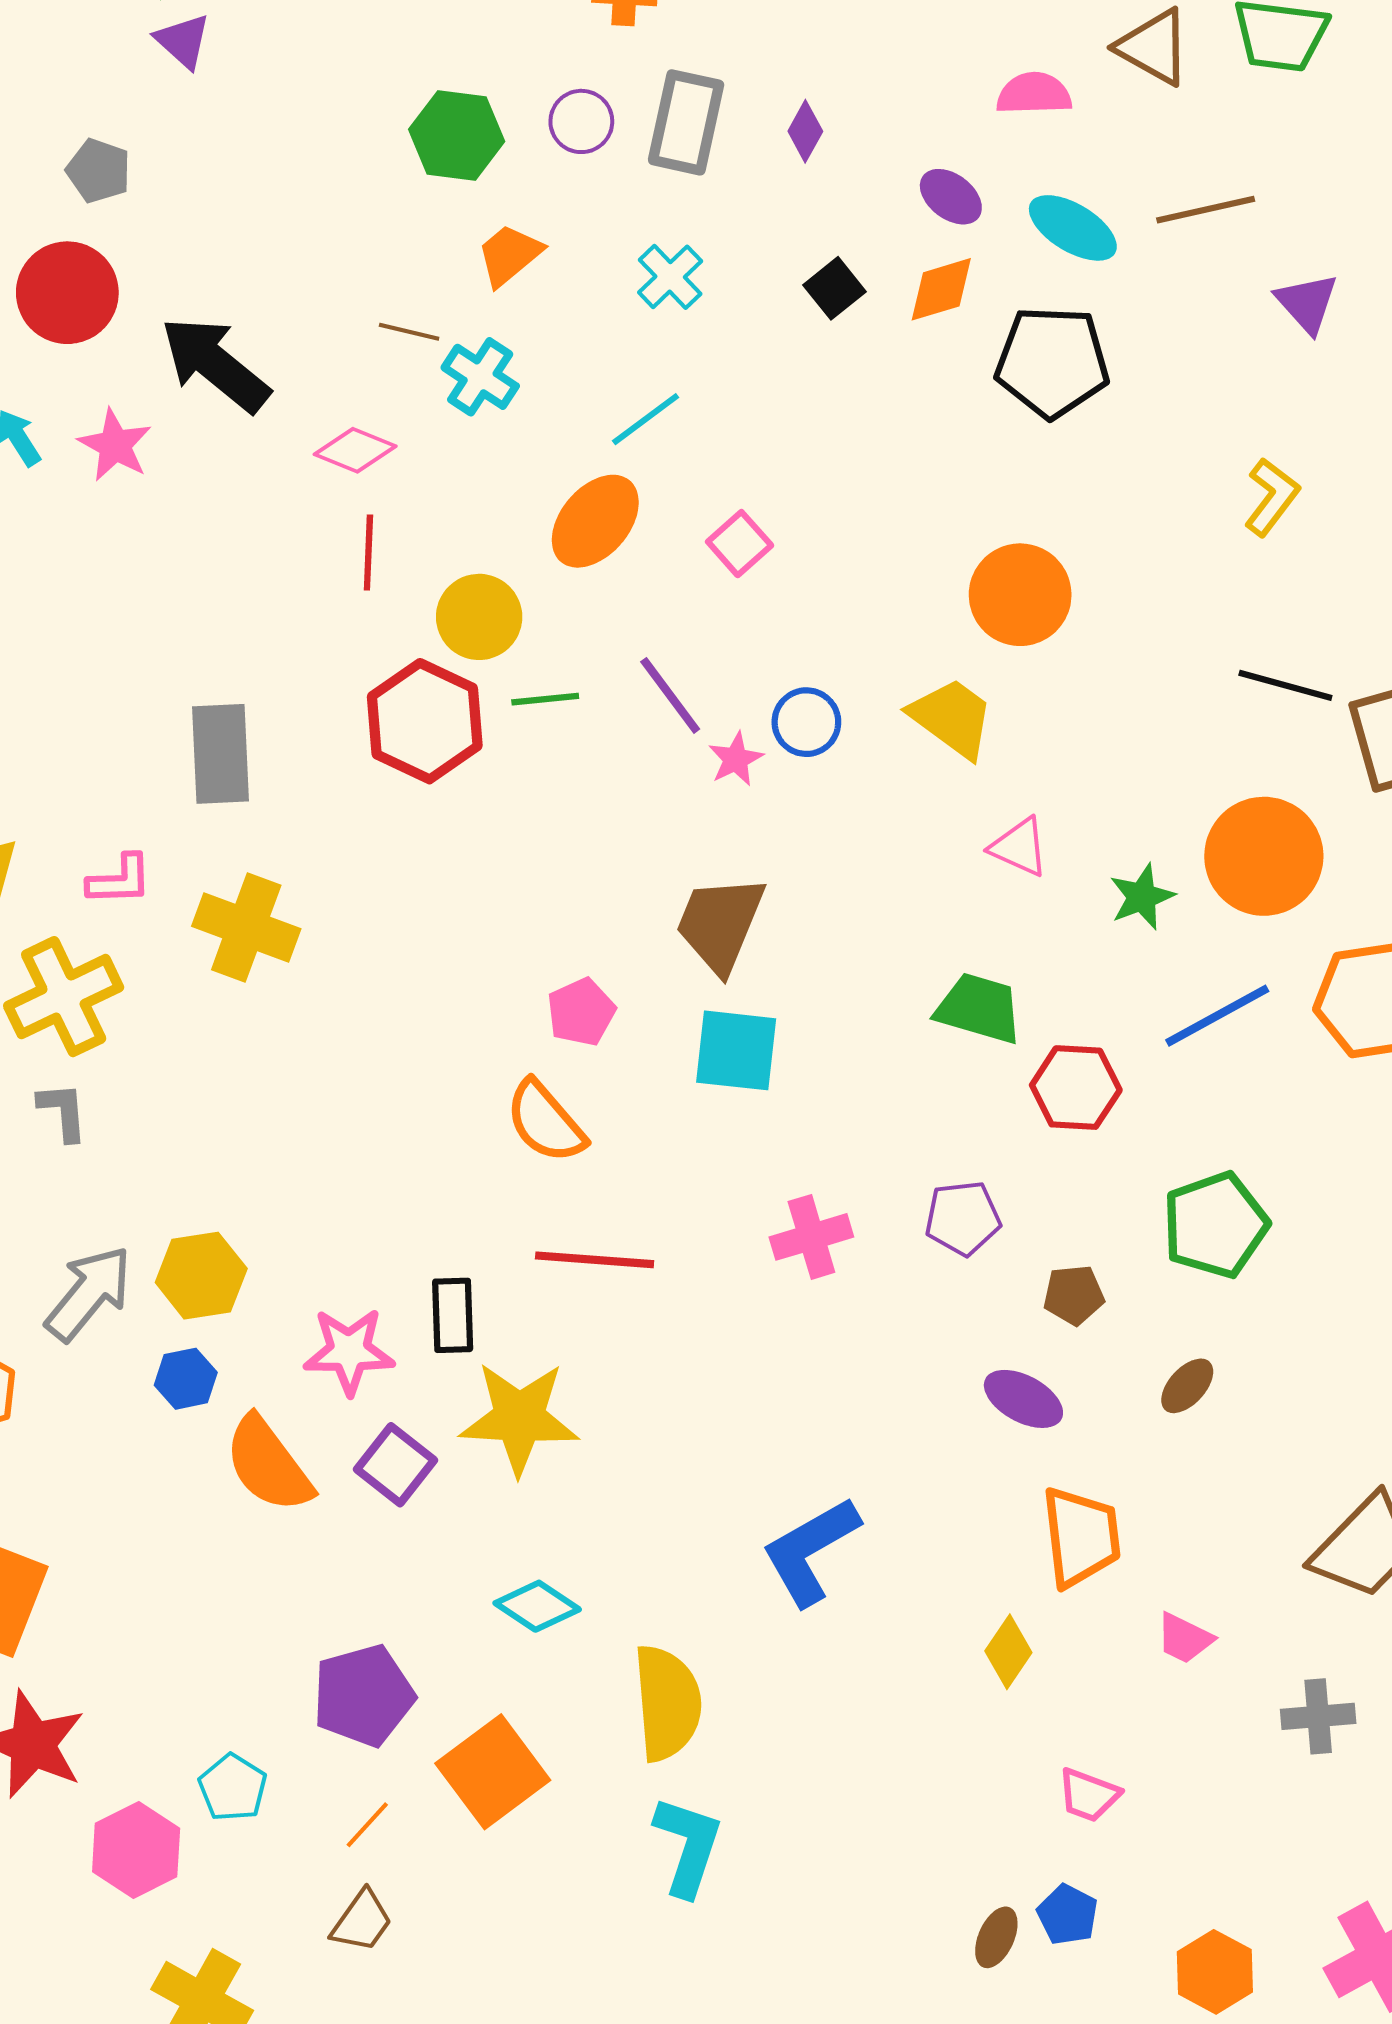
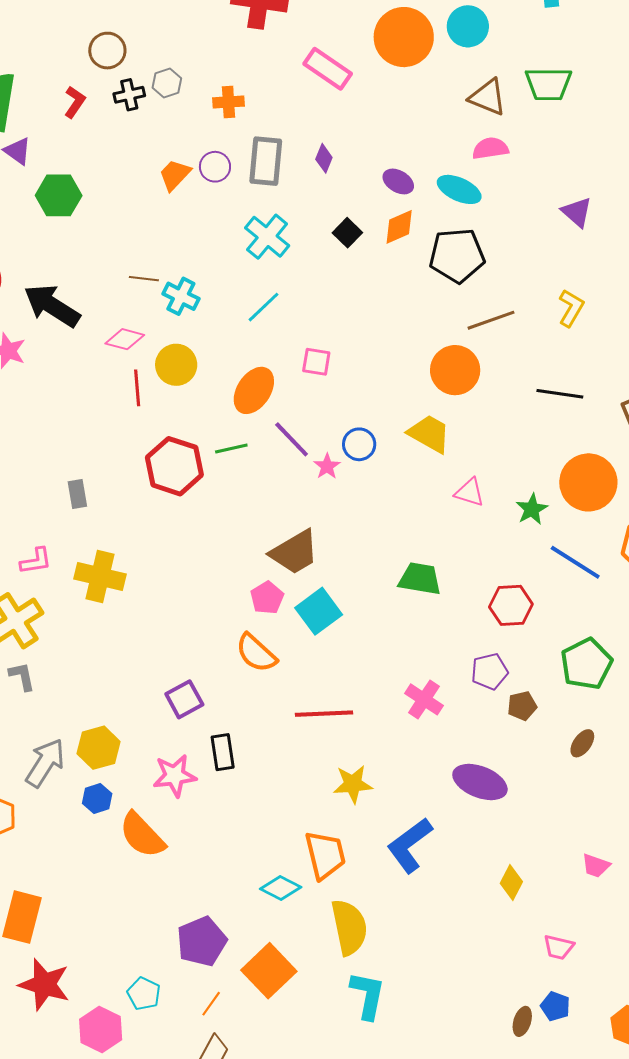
pink semicircle: (1034, 94) -> (490, 148), moved
green hexagon: (457, 135) -> (59, 195), moved
brown line: (1206, 210) -> (491, 320), moved
orange trapezoid: (509, 255) -> (175, 175), moved
cyan cross: (670, 277) -> (267, 237), size x1.4
orange ellipse: (595, 521) -> (254, 390), moved
pink square: (740, 544) -> (316, 362), turned -32
yellow circle: (479, 617) -> (176, 365), moved
black line: (1285, 685) -> (560, 394), moved
gray rectangle: (221, 754) -> (77, 494), size x0.6
brown trapezoid: (720, 924) -> (295, 552), moved, turned -136
green trapezoid: (979, 1008) -> (420, 579), moved
blue line: (1217, 1016) -> (575, 562), turned 68
cyan square: (736, 1050) -> (319, 611), moved, turned -36
purple pentagon: (963, 1218) -> (490, 671), moved
pink cross: (811, 1237) -> (424, 699), moved, turned -33
red line: (595, 1260) -> (324, 714), moved
purple ellipse: (1023, 1399) -> (480, 782), moved, size x1.4
yellow star: (519, 1418) -> (353, 784), moved, size x0.7
purple square: (396, 1465) -> (184, 699), moved, turned 30
orange trapezoid: (1081, 1537) -> (325, 855), moved

